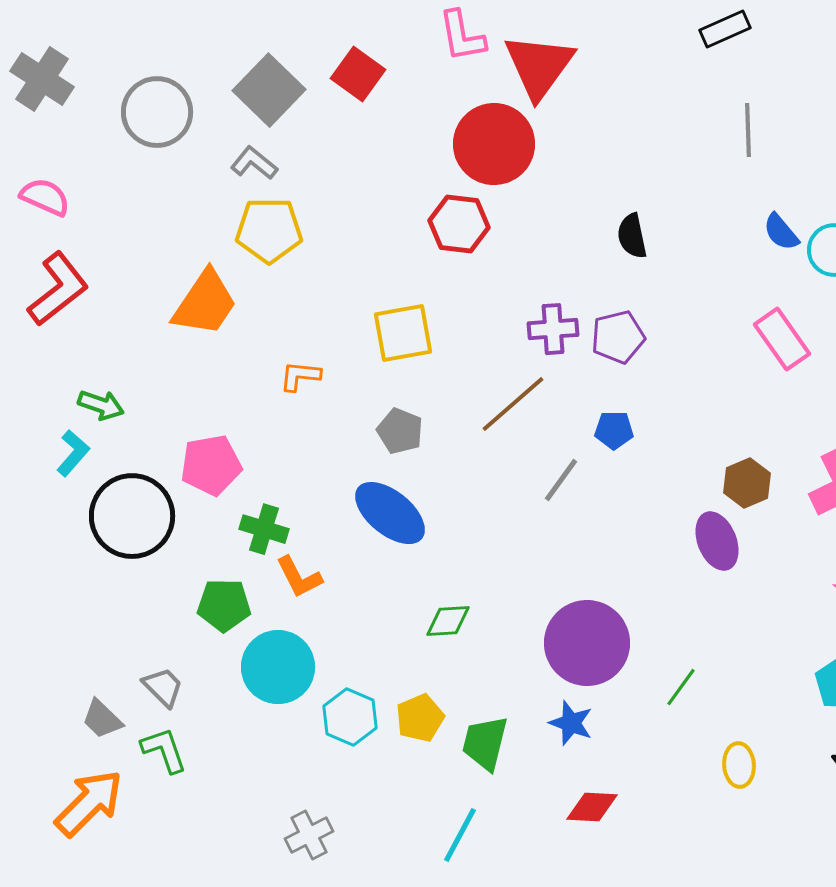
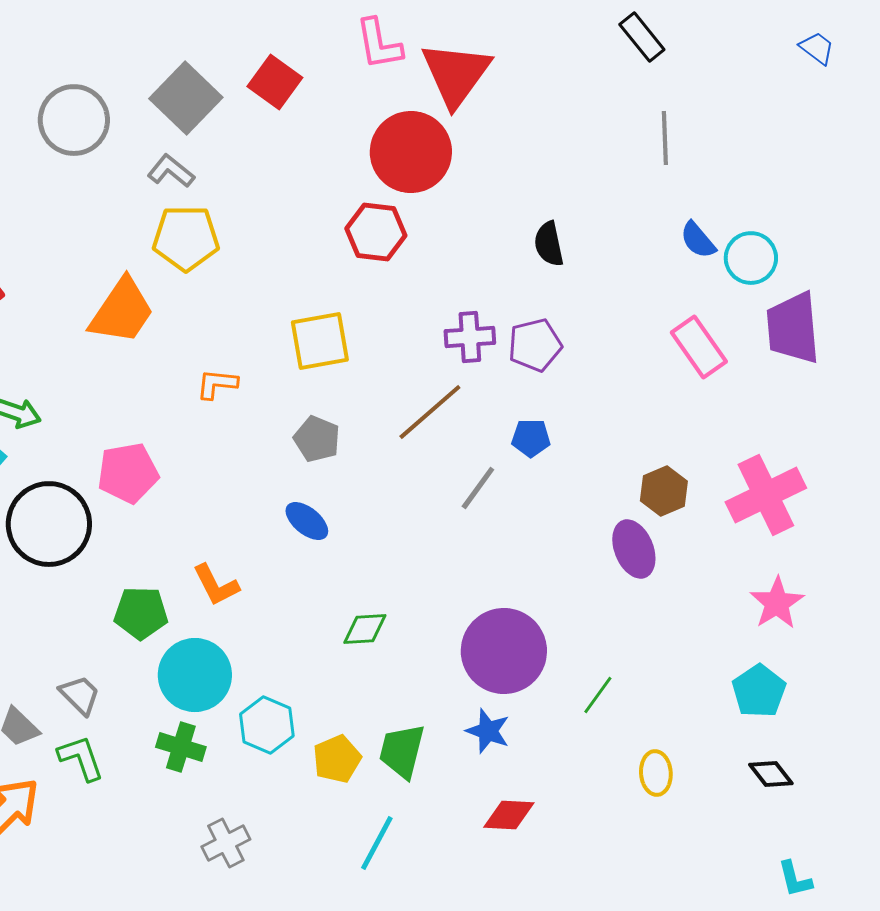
black rectangle: (725, 29) -> (642, 37), turned 75
blue ellipse: (390, 513) -> (307, 521), size x0.6
green cross: (264, 529) -> (181, 747), moved
yellow pentagon: (420, 718) -> (337, 759), moved

